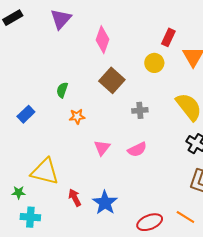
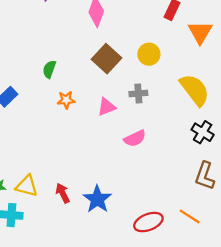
yellow circle: (154, 63) -> (149, 54), moved
pink triangle: (102, 148) -> (107, 107), moved, turned 30
yellow triangle: (45, 172) -> (27, 186), moved, size x0.7

